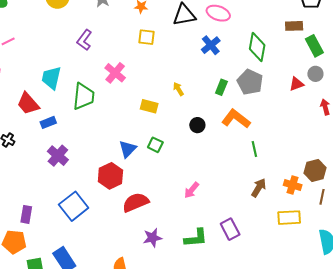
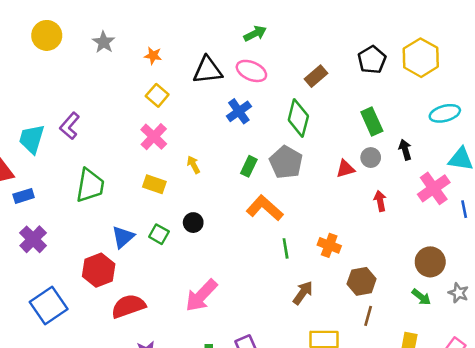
brown rectangle: (294, 26) -> (316, 76), moved, turned -42
yellow square: (146, 37) -> (157, 95), turned 30
purple L-shape: (84, 40) -> (70, 126), moved
pink cross: (115, 73) -> (154, 137), moved
green trapezoid: (84, 96) -> (90, 186), moved
black circle: (197, 125) -> (193, 223), moved
orange cross: (293, 185) -> (329, 245), moved
brown arrow: (259, 188) -> (303, 293), moved
pink arrow: (192, 190) -> (201, 296), size x1.6

